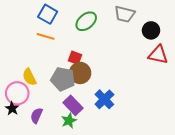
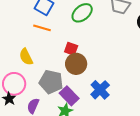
yellow semicircle: (29, 77) -> (26, 57), moved
gray pentagon: (63, 79) -> (51, 82), moved

